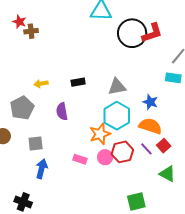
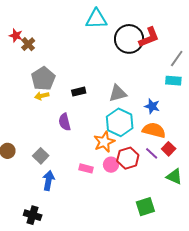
brown cross: (31, 31) -> (28, 44), turned -32
gray pentagon: (22, 108) -> (43, 79), moved
gray square: (36, 143) -> (41, 156), turned -35

